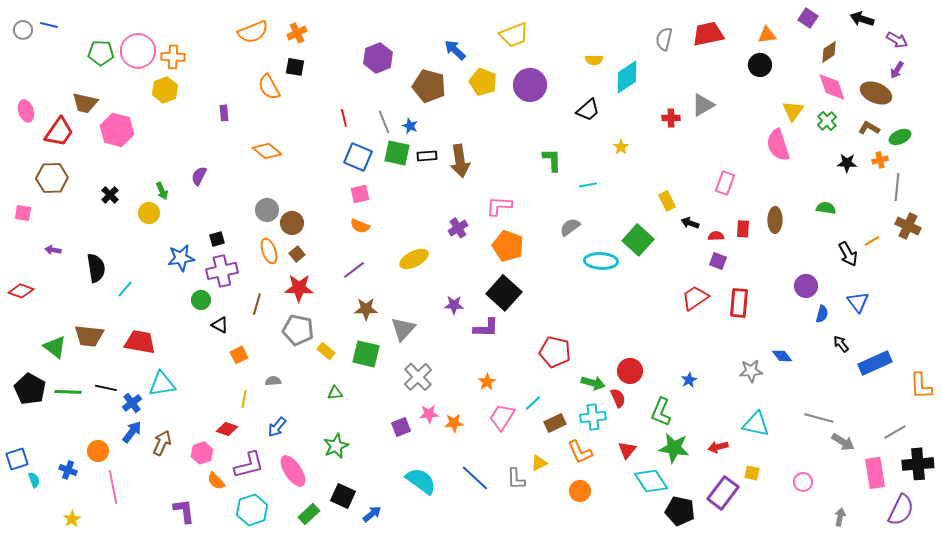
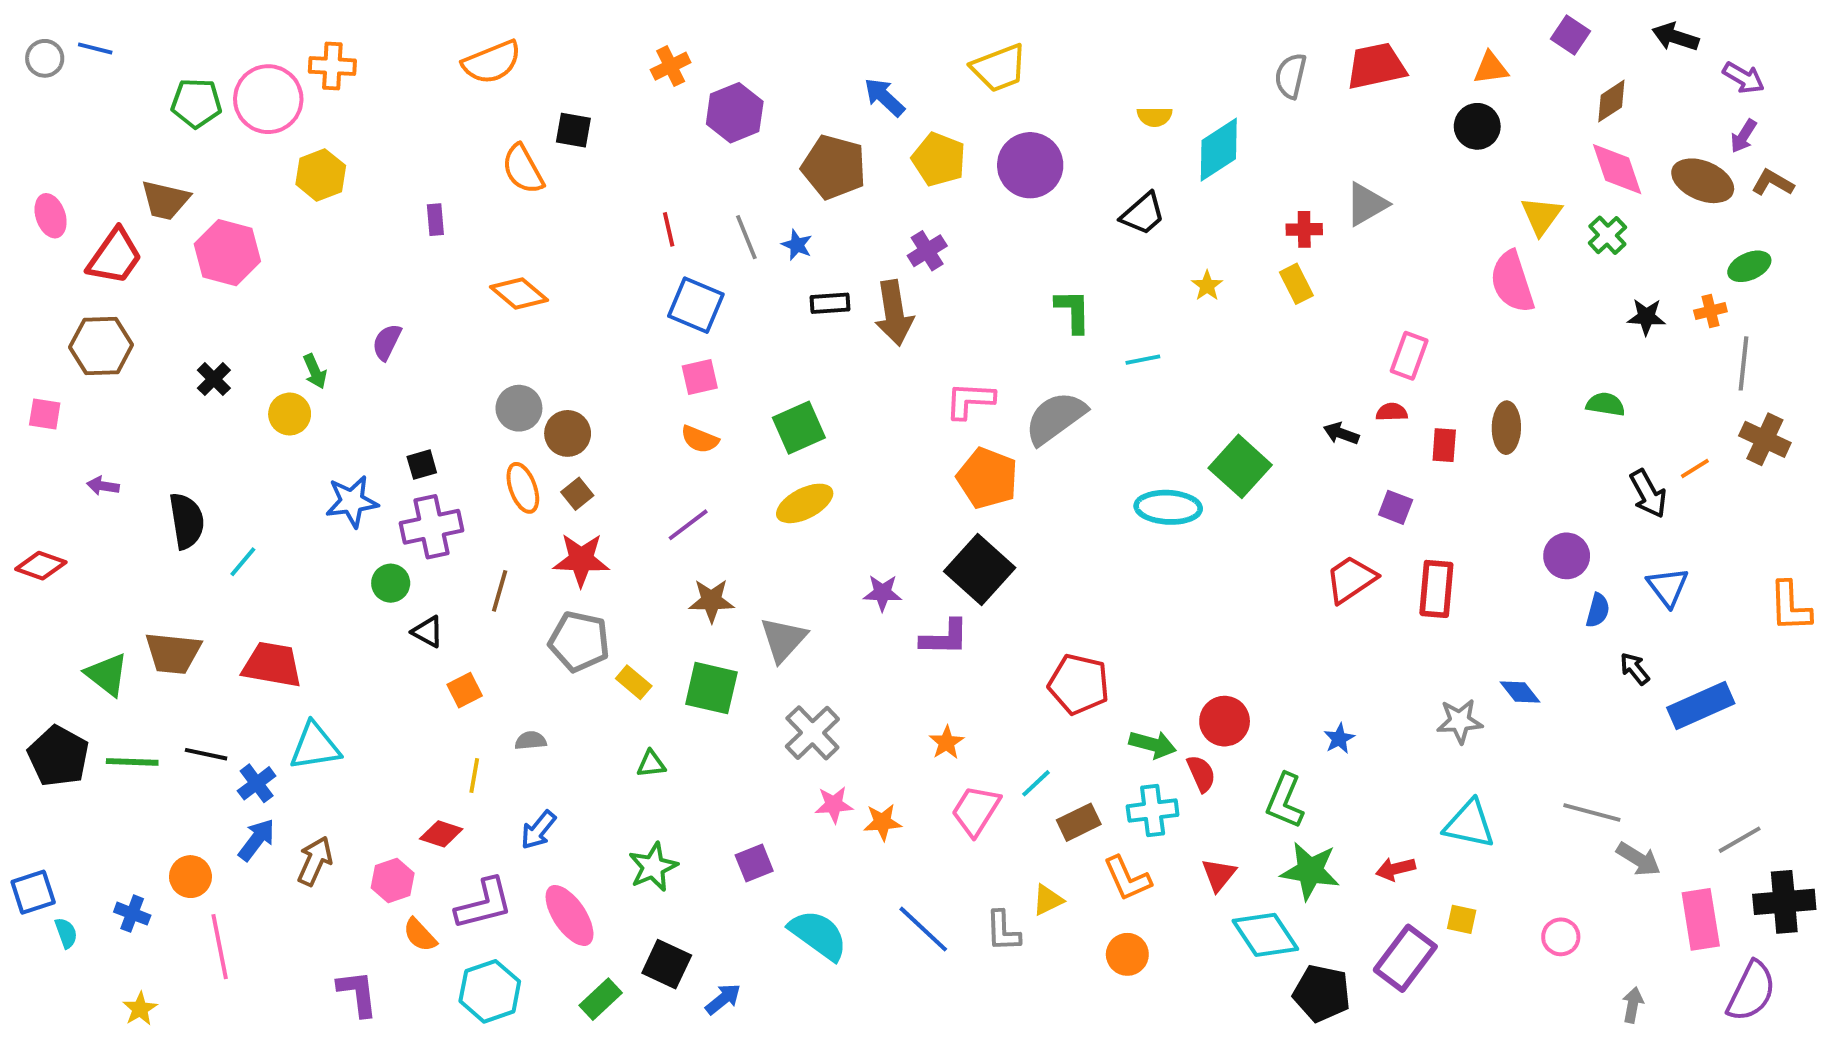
orange cross: (297, 33) -> (671, 66), moved
orange cross: (173, 57) -> (332, 66), moved
brown L-shape: (869, 128) -> (1773, 183), moved
green square: (397, 153) -> (799, 428), moved, turned -36
yellow rectangle: (667, 201) -> (1296, 284), moved
gray semicircle: (570, 227) -> (1055, 418), moved, size x1.6
purple cross: (458, 228) -> (927, 251), moved
red semicircle: (716, 236) -> (1392, 412), moved
orange L-shape: (921, 386) -> (1790, 606), moved
purple square: (401, 427) -> (754, 863), moved

